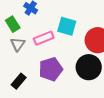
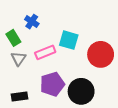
black circle: (89, 67) -> (81, 91), moved
black rectangle: (19, 81) -> (20, 96), turned 42

